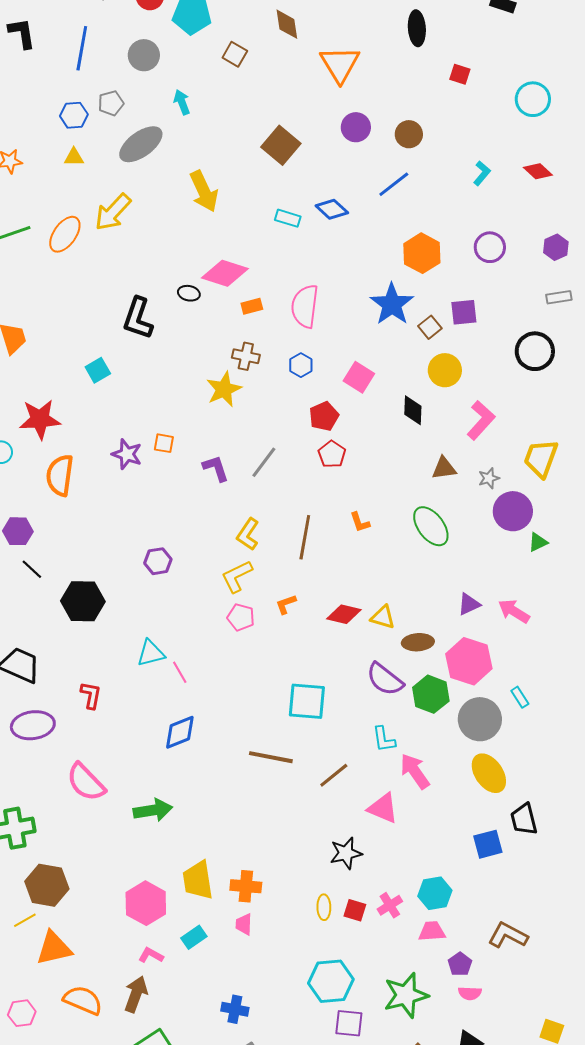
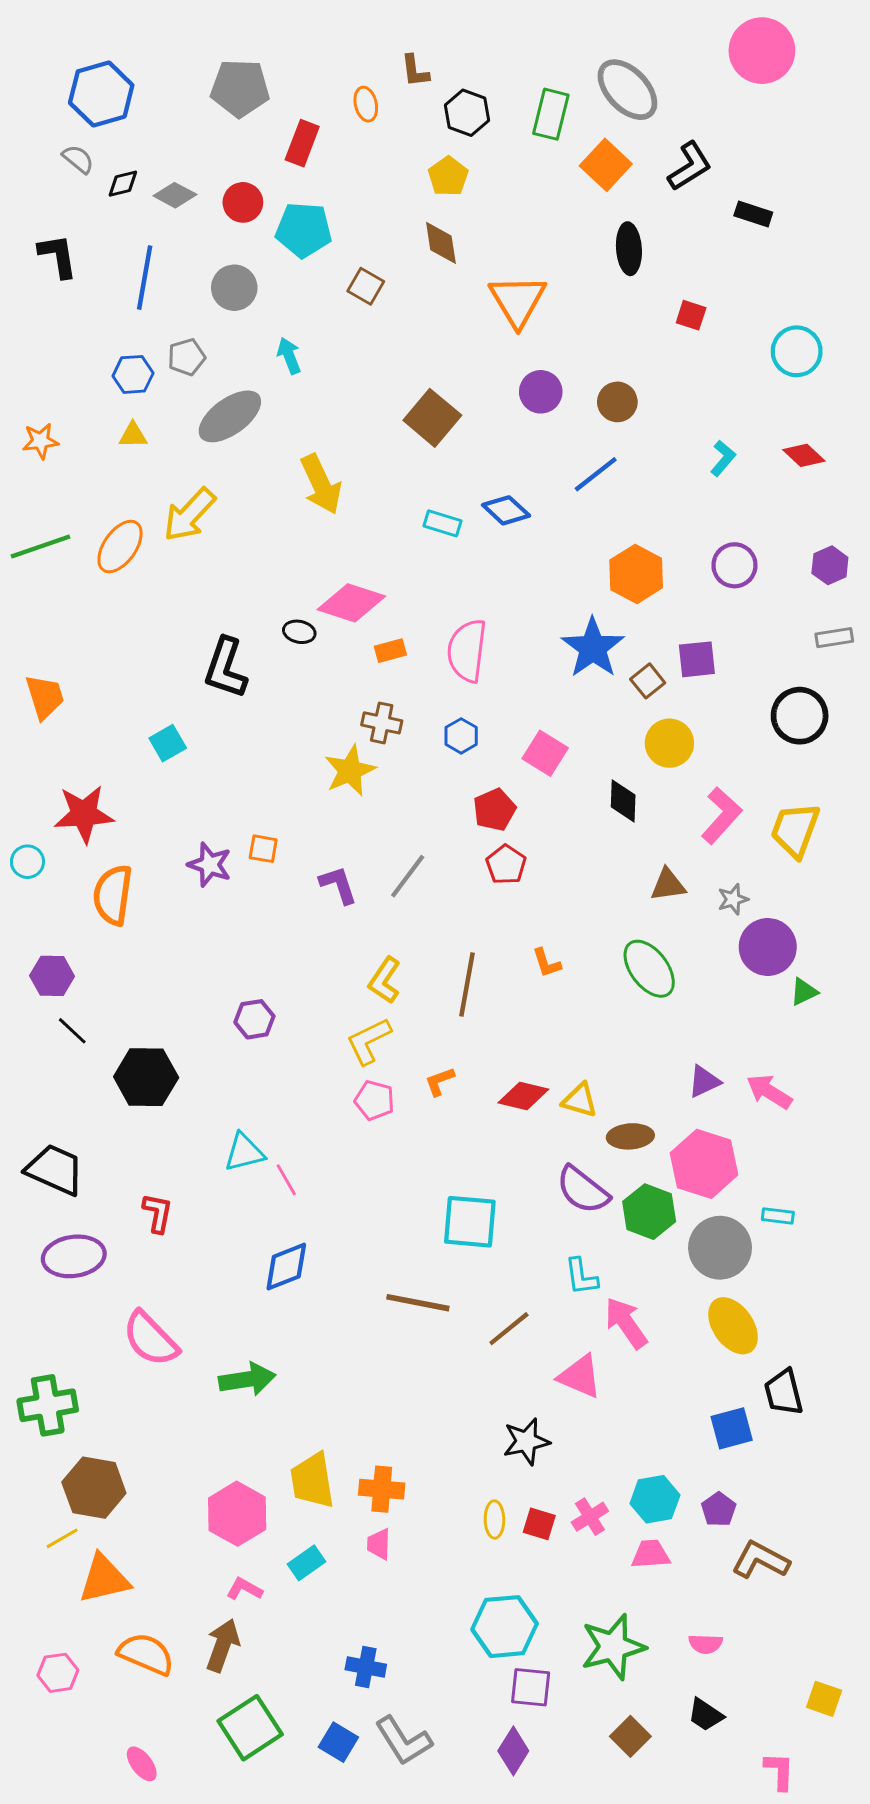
yellow trapezoid: (541, 458) -> (795, 830), moved
cyan rectangle: (520, 697) -> (778, 1216), turned -50
purple pentagon: (460, 964) -> (719, 1509), moved

